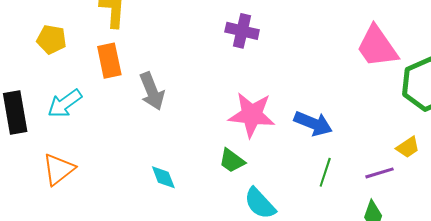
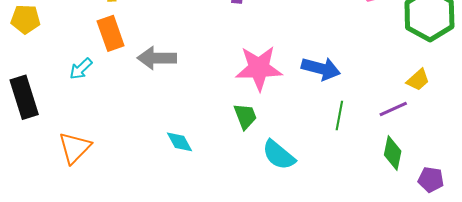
yellow pentagon: (52, 39) -> (25, 19), moved
gray arrow: (152, 91) -> (157, 58), turned 120
cyan arrow: (65, 104) -> (81, 69), moved, size x0.7
green trapezoid: (232, 161) -> (245, 116), turned -140

